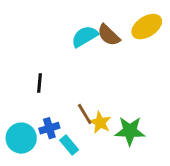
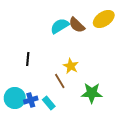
yellow star: (100, 123) -> (71, 66), moved
blue cross: (49, 128) -> (31, 100), moved

